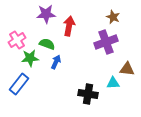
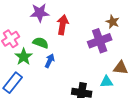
brown star: (113, 17) -> (113, 22), moved
green star: (30, 58) -> (24, 57), turned -30

